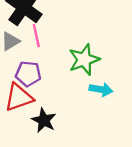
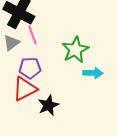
black star: (44, 120) -> (48, 105), turned 30

